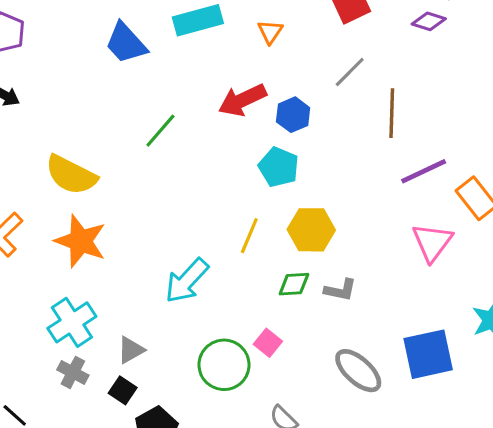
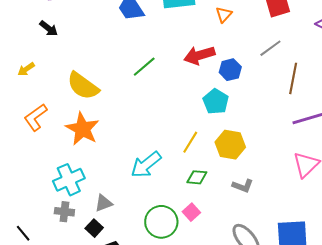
green diamond: (294, 284) -> (197, 177), moved
gray cross: (73, 372) -> (64, 212), turned -30

